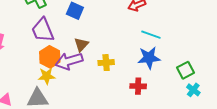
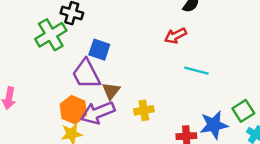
purple trapezoid: (43, 30) -> (86, 74), moved
blue star: (149, 58) -> (214, 125), moved

